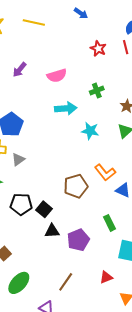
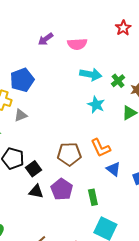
purple arrow: (20, 70) -> (46, 39), moved
green cross: (97, 90) -> (118, 81), moved, turned -32
cyan arrow: (66, 108) -> (91, 74), moved
purple pentagon: (78, 240) -> (62, 189), moved, turned -30

